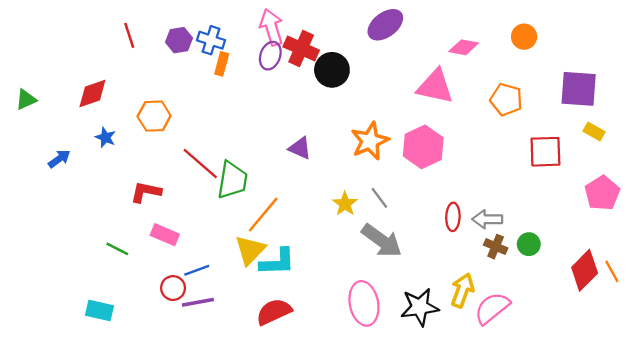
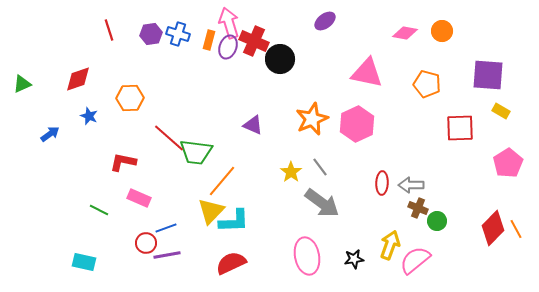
purple ellipse: (385, 25) -> (325, 21), size x0.7
pink diamond: (464, 47) -> (405, 33), moved
orange rectangle: (222, 64) -> (209, 40), moved
green trapezoid: (232, 180) -> (196, 152), turned 88
green circle: (529, 244) -> (437, 221), moved
black star: (420, 307) -> (354, 259), size x0.6

